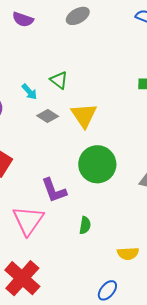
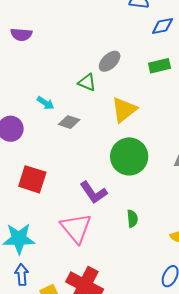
gray ellipse: (78, 16) -> (110, 61), moved
green triangle: (59, 80) -> (87, 82), moved
yellow triangle: (84, 115) -> (124, 110), moved, turned 40

